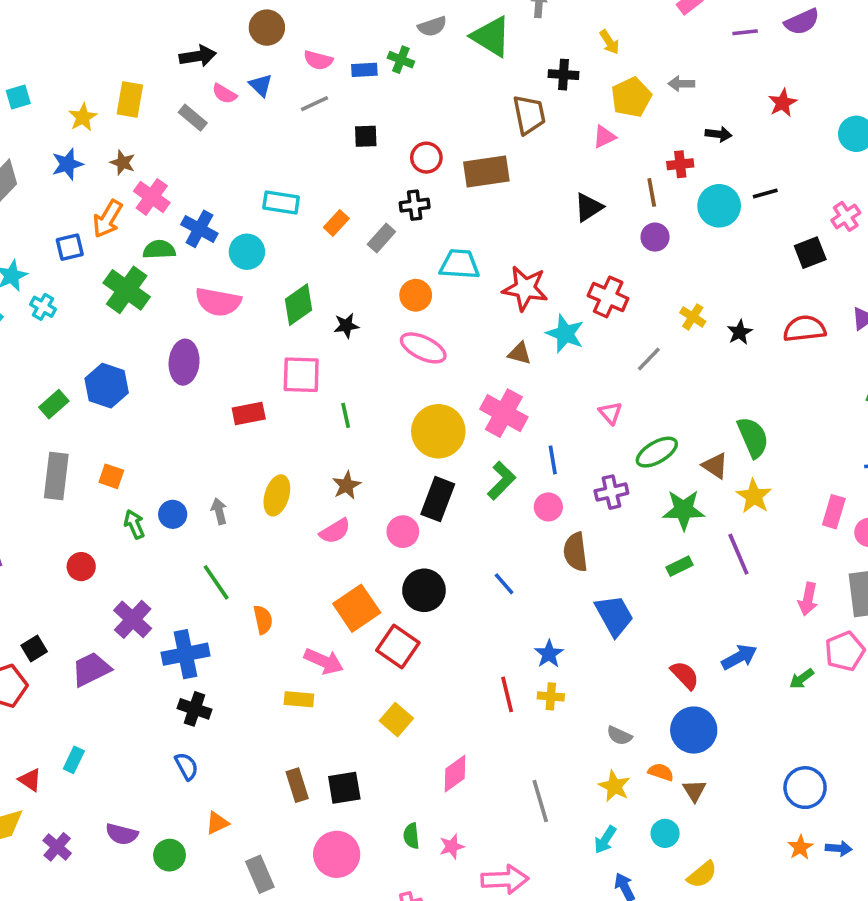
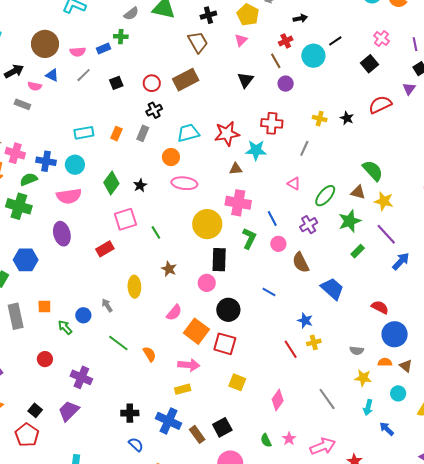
brown circle: (267, 28) -> (45, 44), size x1.4
pink semicircle: (335, 531) -> (174, 313), moved
blue cross: (185, 654) -> (169, 421), moved, turned -35
blue arrow: (739, 657) -> (401, 261), moved

